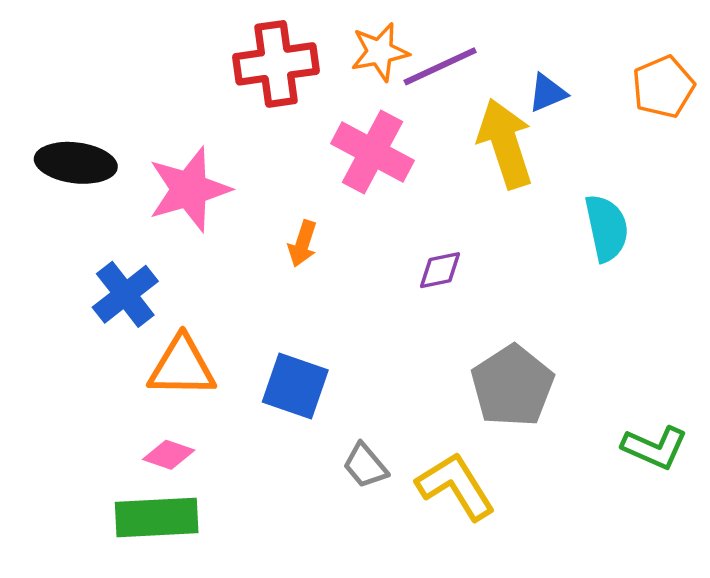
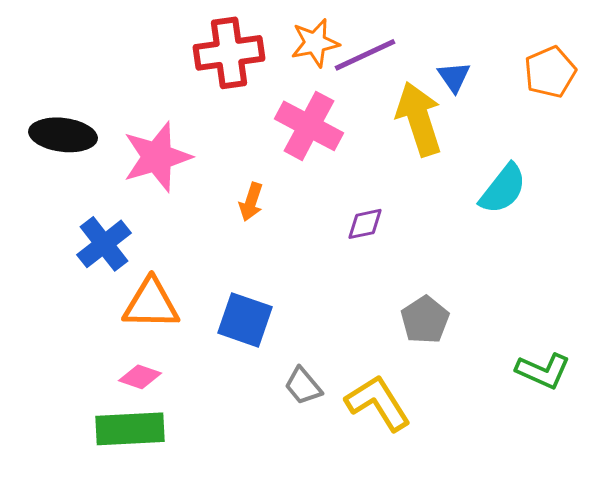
blue triangle: (547, 93) -> (454, 77), turned -42
cyan semicircle: (606, 228) -> (503, 189), turned 50
gray pentagon: (512, 386) -> (425, 320), size x0.7

